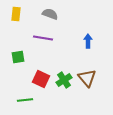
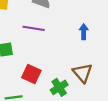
green cross: (64, 80) -> (59, 87), moved

